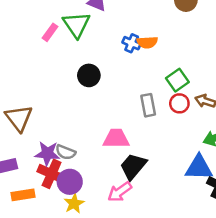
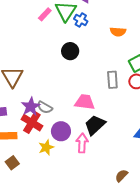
blue cross: (132, 43) -> (81, 20), moved
purple star: (47, 153) -> (31, 107), turned 30
purple circle: (70, 182) -> (61, 131), moved
pink arrow: (120, 192) -> (82, 143), turned 120

